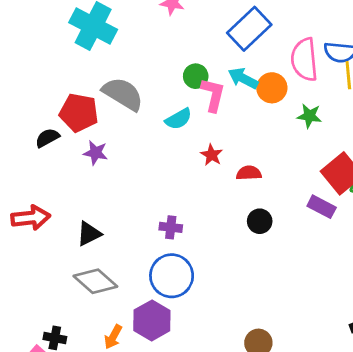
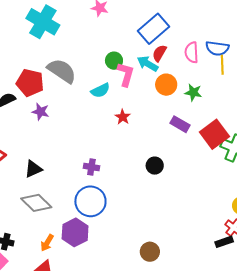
pink semicircle: (304, 60) -> (192, 52), size x0.7
orange circle: (272, 88) -> (166, 85), moved
red semicircle: (249, 173) -> (159, 53), moved, turned -60
purple rectangle: (322, 207) -> (180, 124), moved

